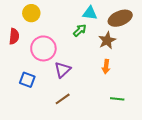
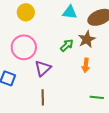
yellow circle: (31, 13) -> (26, 12), moved
green arrow: (80, 30) -> (67, 45), moved
brown line: (63, 99) -> (43, 97), turned -56

